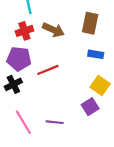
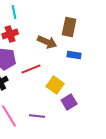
brown arrow: (53, 30) -> (47, 42), moved
yellow square: (100, 85) -> (55, 85), moved

